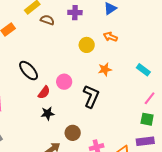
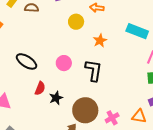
cyan rectangle: (143, 70) -> (137, 31), size x1.5
red semicircle: (44, 92) -> (40, 88), moved
brown circle: (73, 133) -> (85, 110), size x1.6

